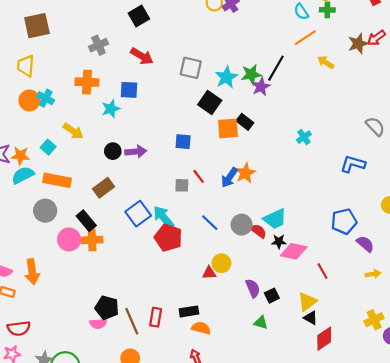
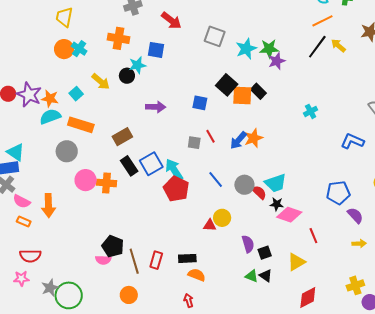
black line: (276, 68) -> (317, 47), moved
black square: (210, 103) -> (227, 85), moved
black circle: (113, 151) -> (127, 76), moved
black rectangle: (86, 221) -> (129, 166), moved
black triangle: (311, 318) -> (266, 276), moved

